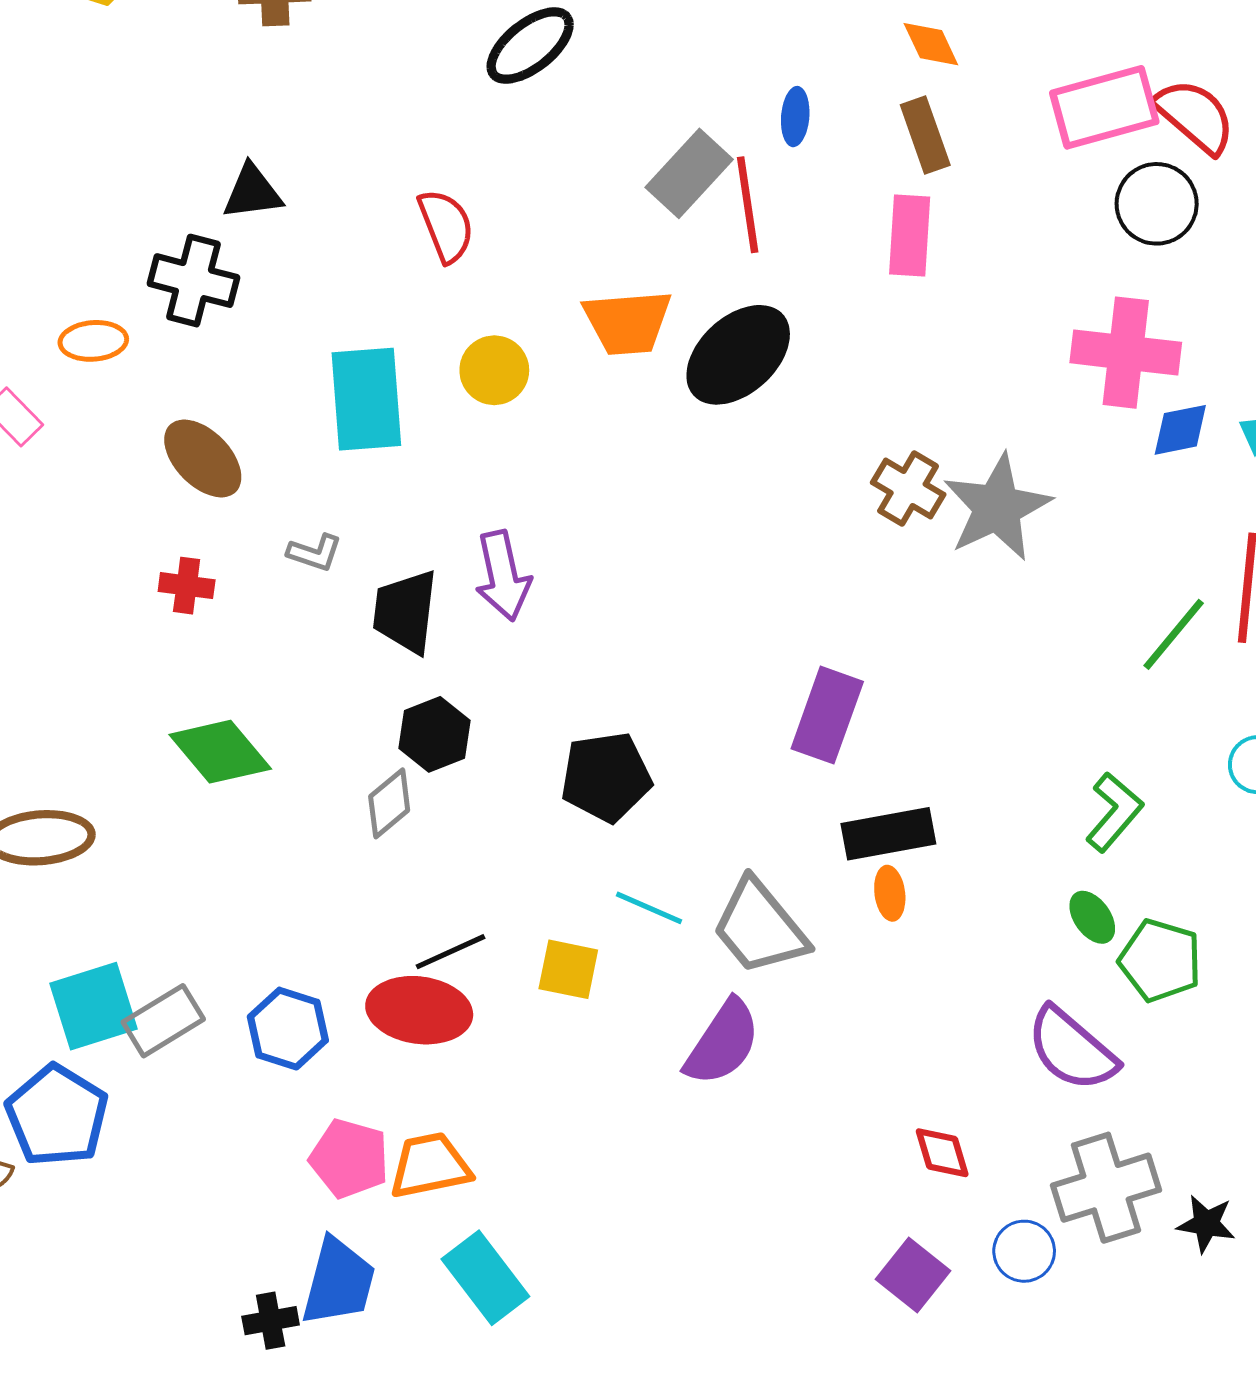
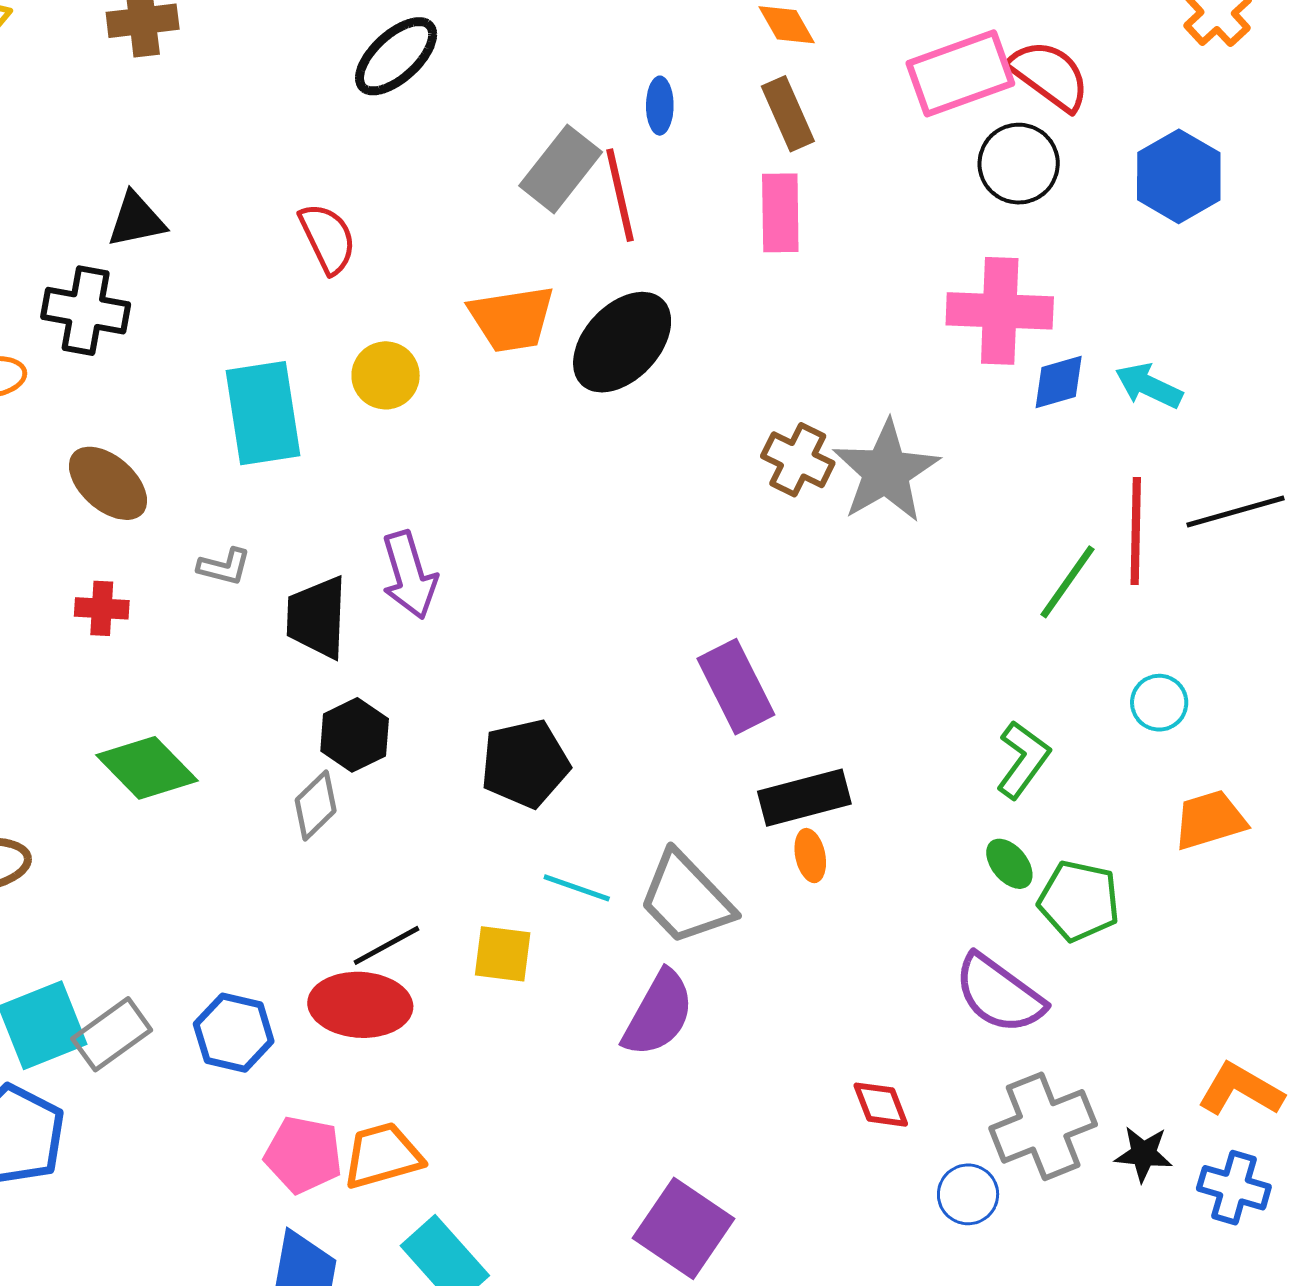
purple rectangle: (827, 715) -> (736, 687), turned -42
purple square: (913, 1275) -> (683, 1228), moved, size x1.4

